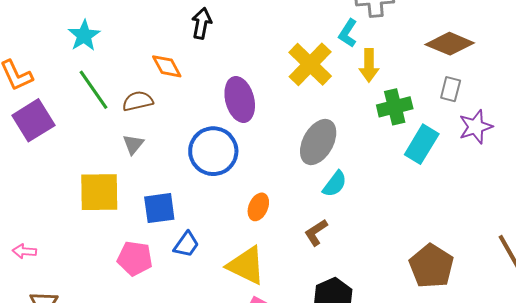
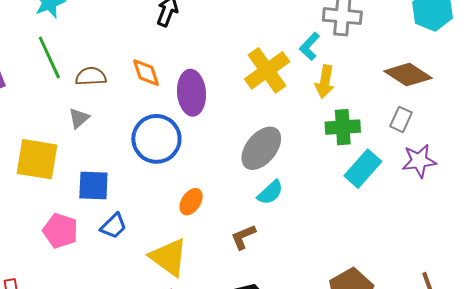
orange diamond: (167, 66) -> (146, 73), moved

